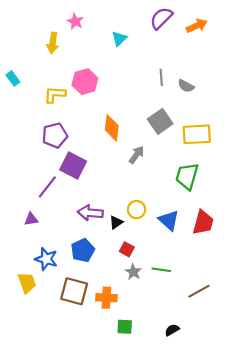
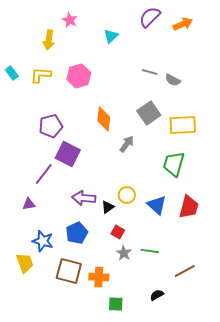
gray line: (161, 77) -> (150, 72), turned -70
yellow L-shape: (55, 95) -> (41, 75), moved
black semicircle: (172, 330) -> (157, 295), moved

